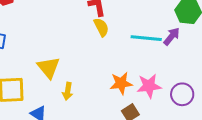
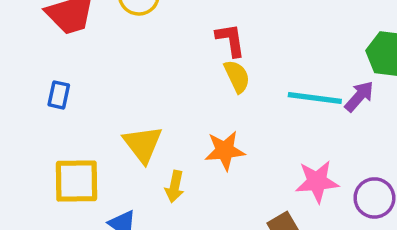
orange star: (121, 83) -> (225, 150), moved

